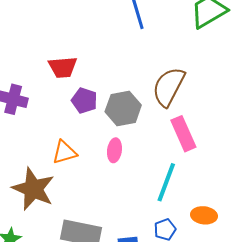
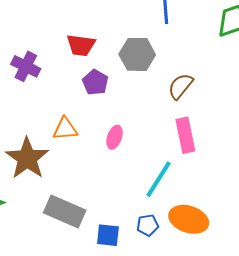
brown semicircle: (169, 87) -> (181, 86), size x0.7
gray hexagon: (123, 108) -> (137, 54), moved
orange ellipse: (204, 215) -> (189, 219), size x1.5

